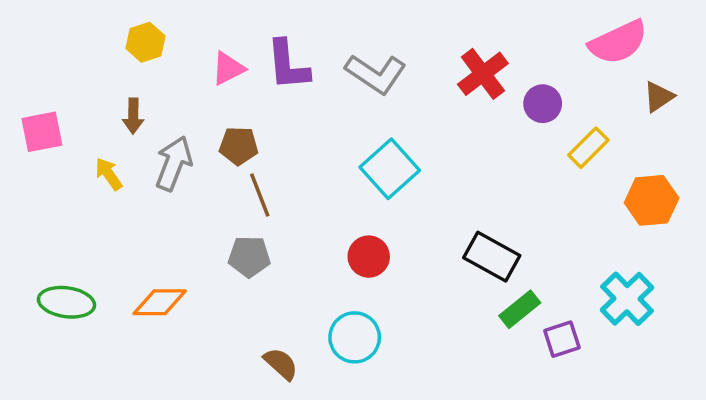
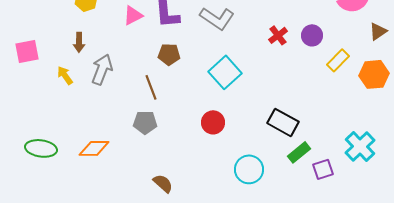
red cross: (483, 74) -> (278, 35), moved, size x0.7
brown pentagon: (239, 146) -> (169, 54), moved
orange hexagon: (652, 200) -> (374, 74), moved
cyan circle: (355, 337) -> (249, 169), moved

